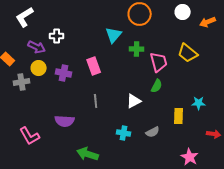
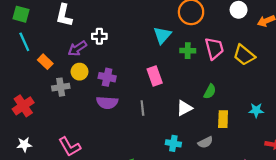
white L-shape: (25, 17) -> (64, 15), turned -45
purple arrow: (37, 47) -> (77, 48), turned 120
pink trapezoid: (159, 62) -> (214, 48), moved
pink rectangle: (94, 66) -> (155, 76), moved
yellow rectangle: (179, 116) -> (223, 119), moved
purple semicircle: (65, 121) -> (107, 103), moved

